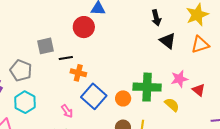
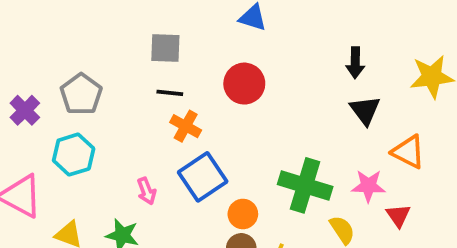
red circle: (84, 27) -> (244, 84), moved
orange triangle: (200, 45) -> (408, 152), moved, turned 30
gray square: (45, 46) -> (165, 48), moved
orange circle: (123, 98) -> (243, 214), moved

